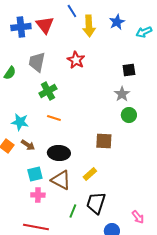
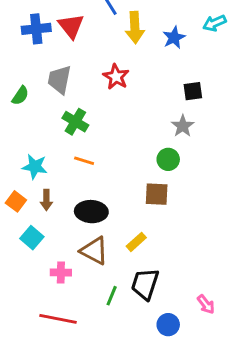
blue star: (117, 22) -> (174, 38), moved
cyan arrow: (144, 32) -> (215, 23), moved
green cross: (48, 91) -> (75, 122), turned -30
green circle: (129, 115) -> (168, 159), moved
brown arrow: (28, 145) -> (46, 200), turned 56
cyan square: (35, 174) -> (32, 238), moved, turned -35

